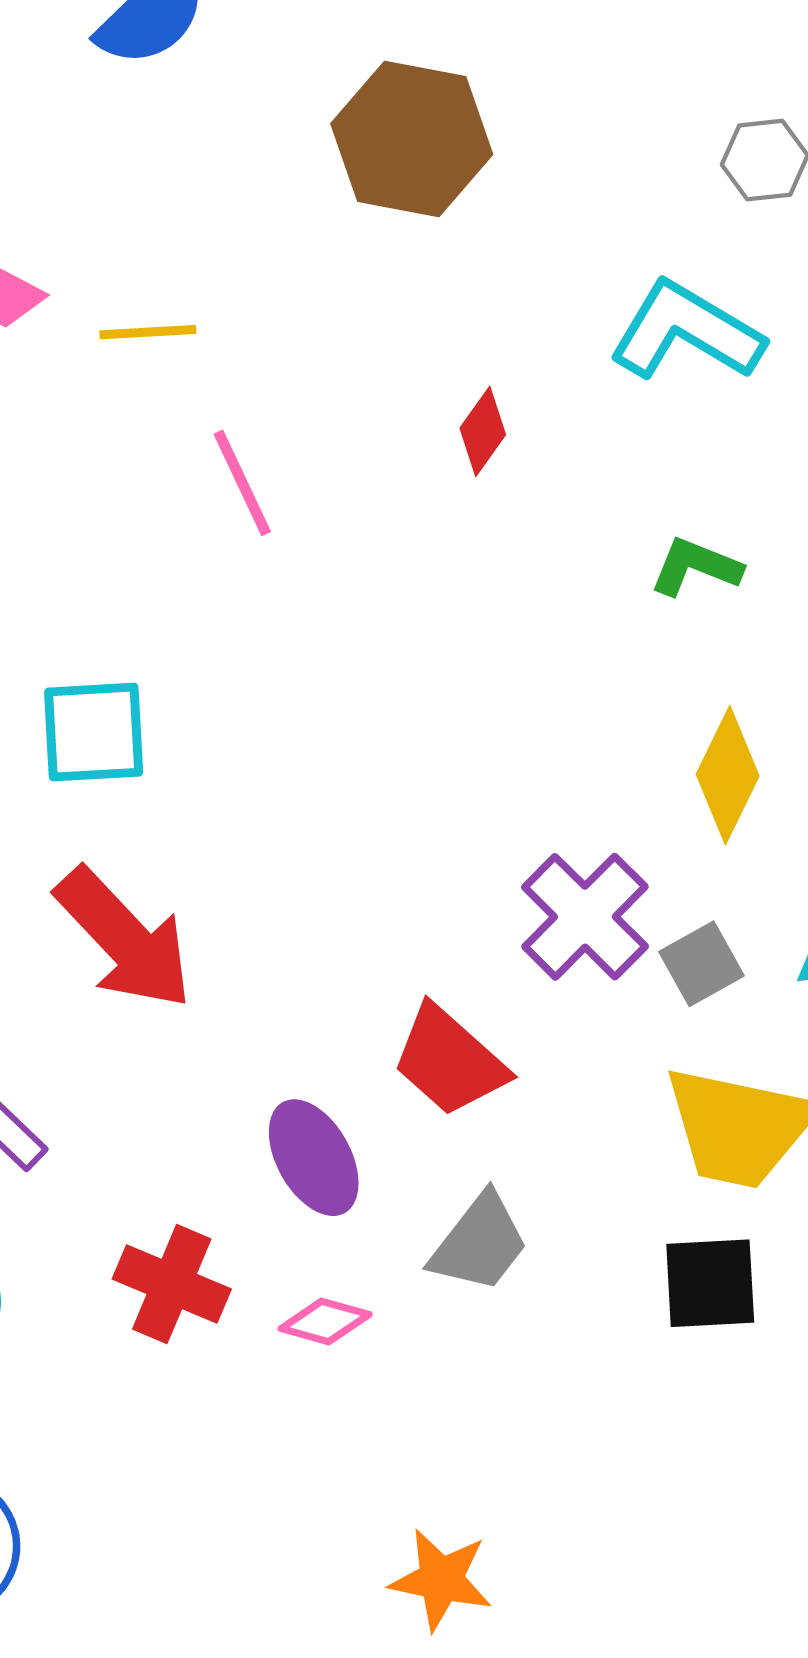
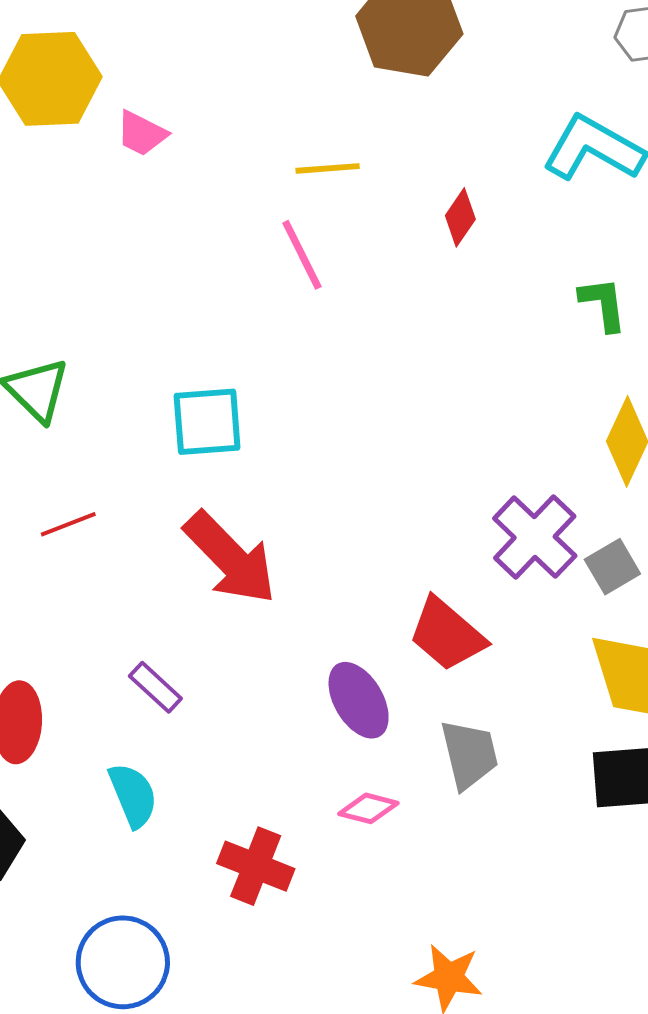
yellow line: (148, 332) -> (328, 168), moved
green L-shape: (696, 567) -> (603, 304), turned 62
gray trapezoid: (479, 1243) -> (469, 754), turned -50
red cross: (172, 1284) -> (256, 866), moved

